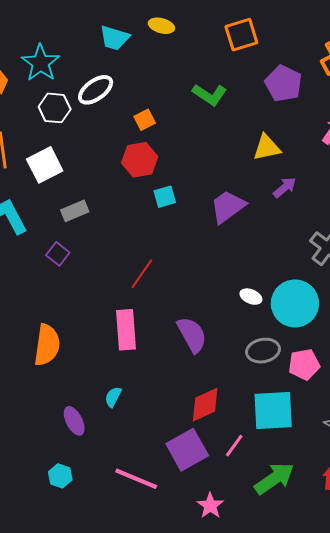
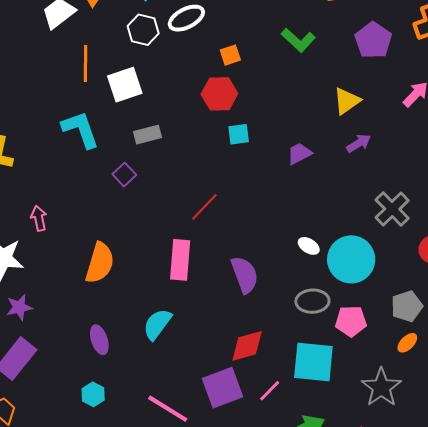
yellow triangle: (267, 148) -> (347, 101), turned -32
purple trapezoid: (228, 207) -> (299, 154), size x0.7
cyan semicircle: (113, 397) -> (157, 324), size x1.6
purple ellipse: (74, 421) -> (99, 340), moved

